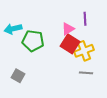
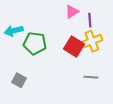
pink triangle: (68, 29) -> (72, 12), moved
yellow cross: (84, 51) -> (92, 41), moved

